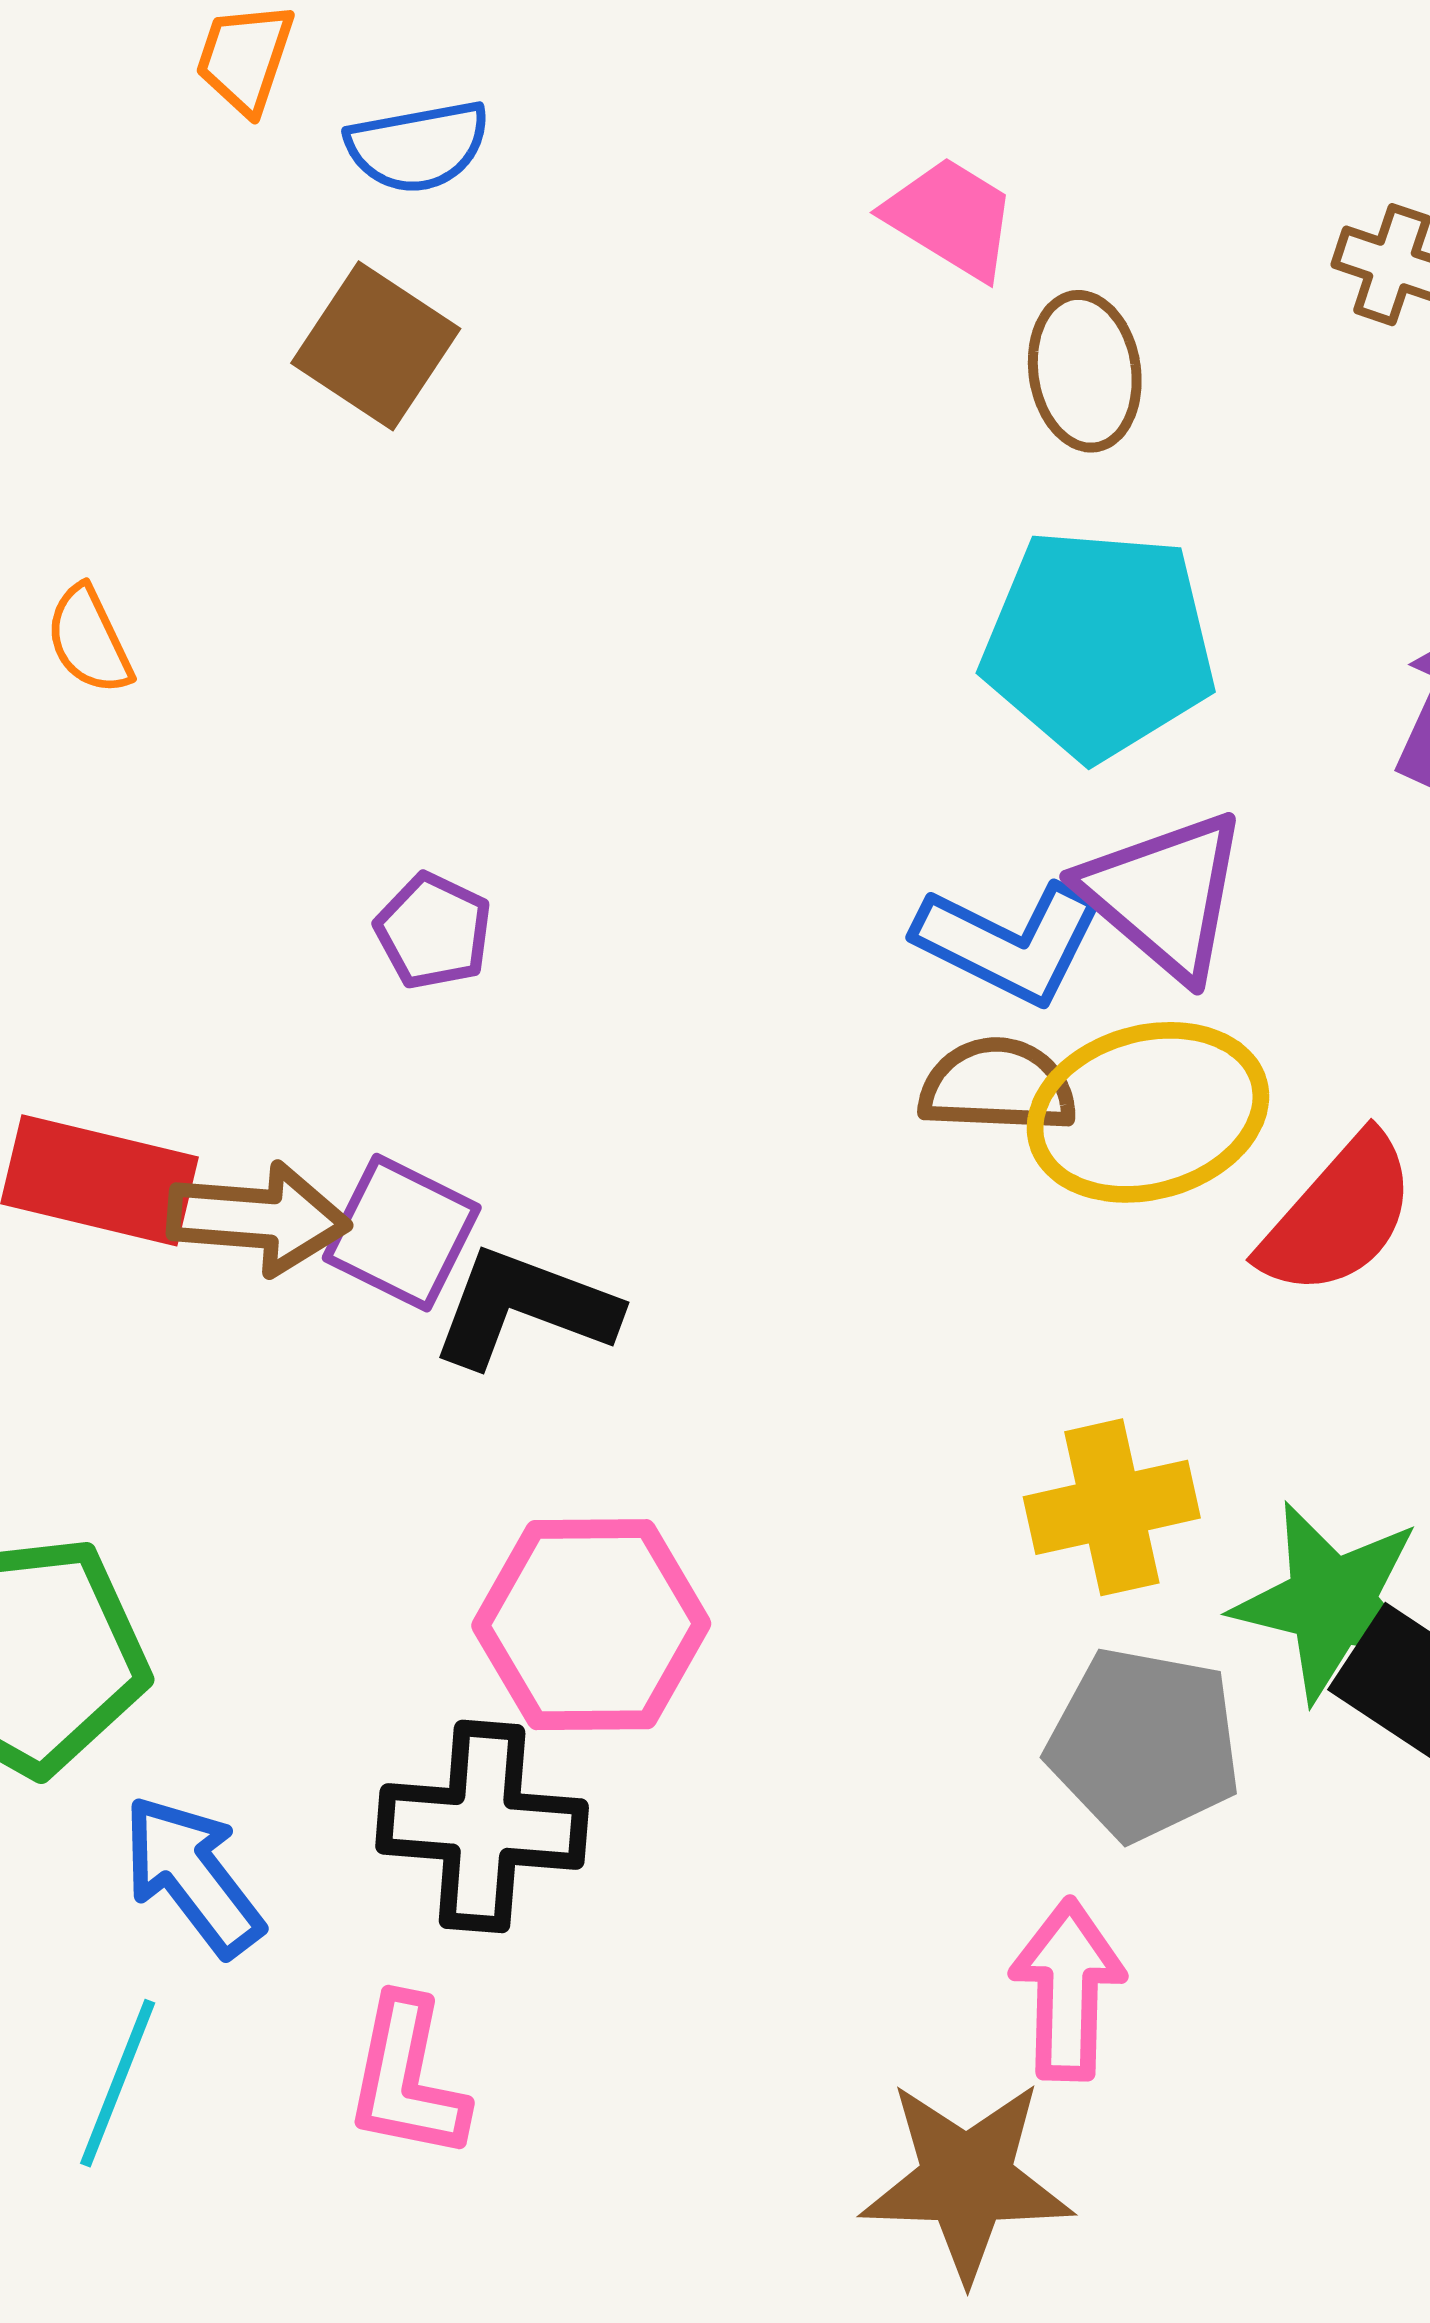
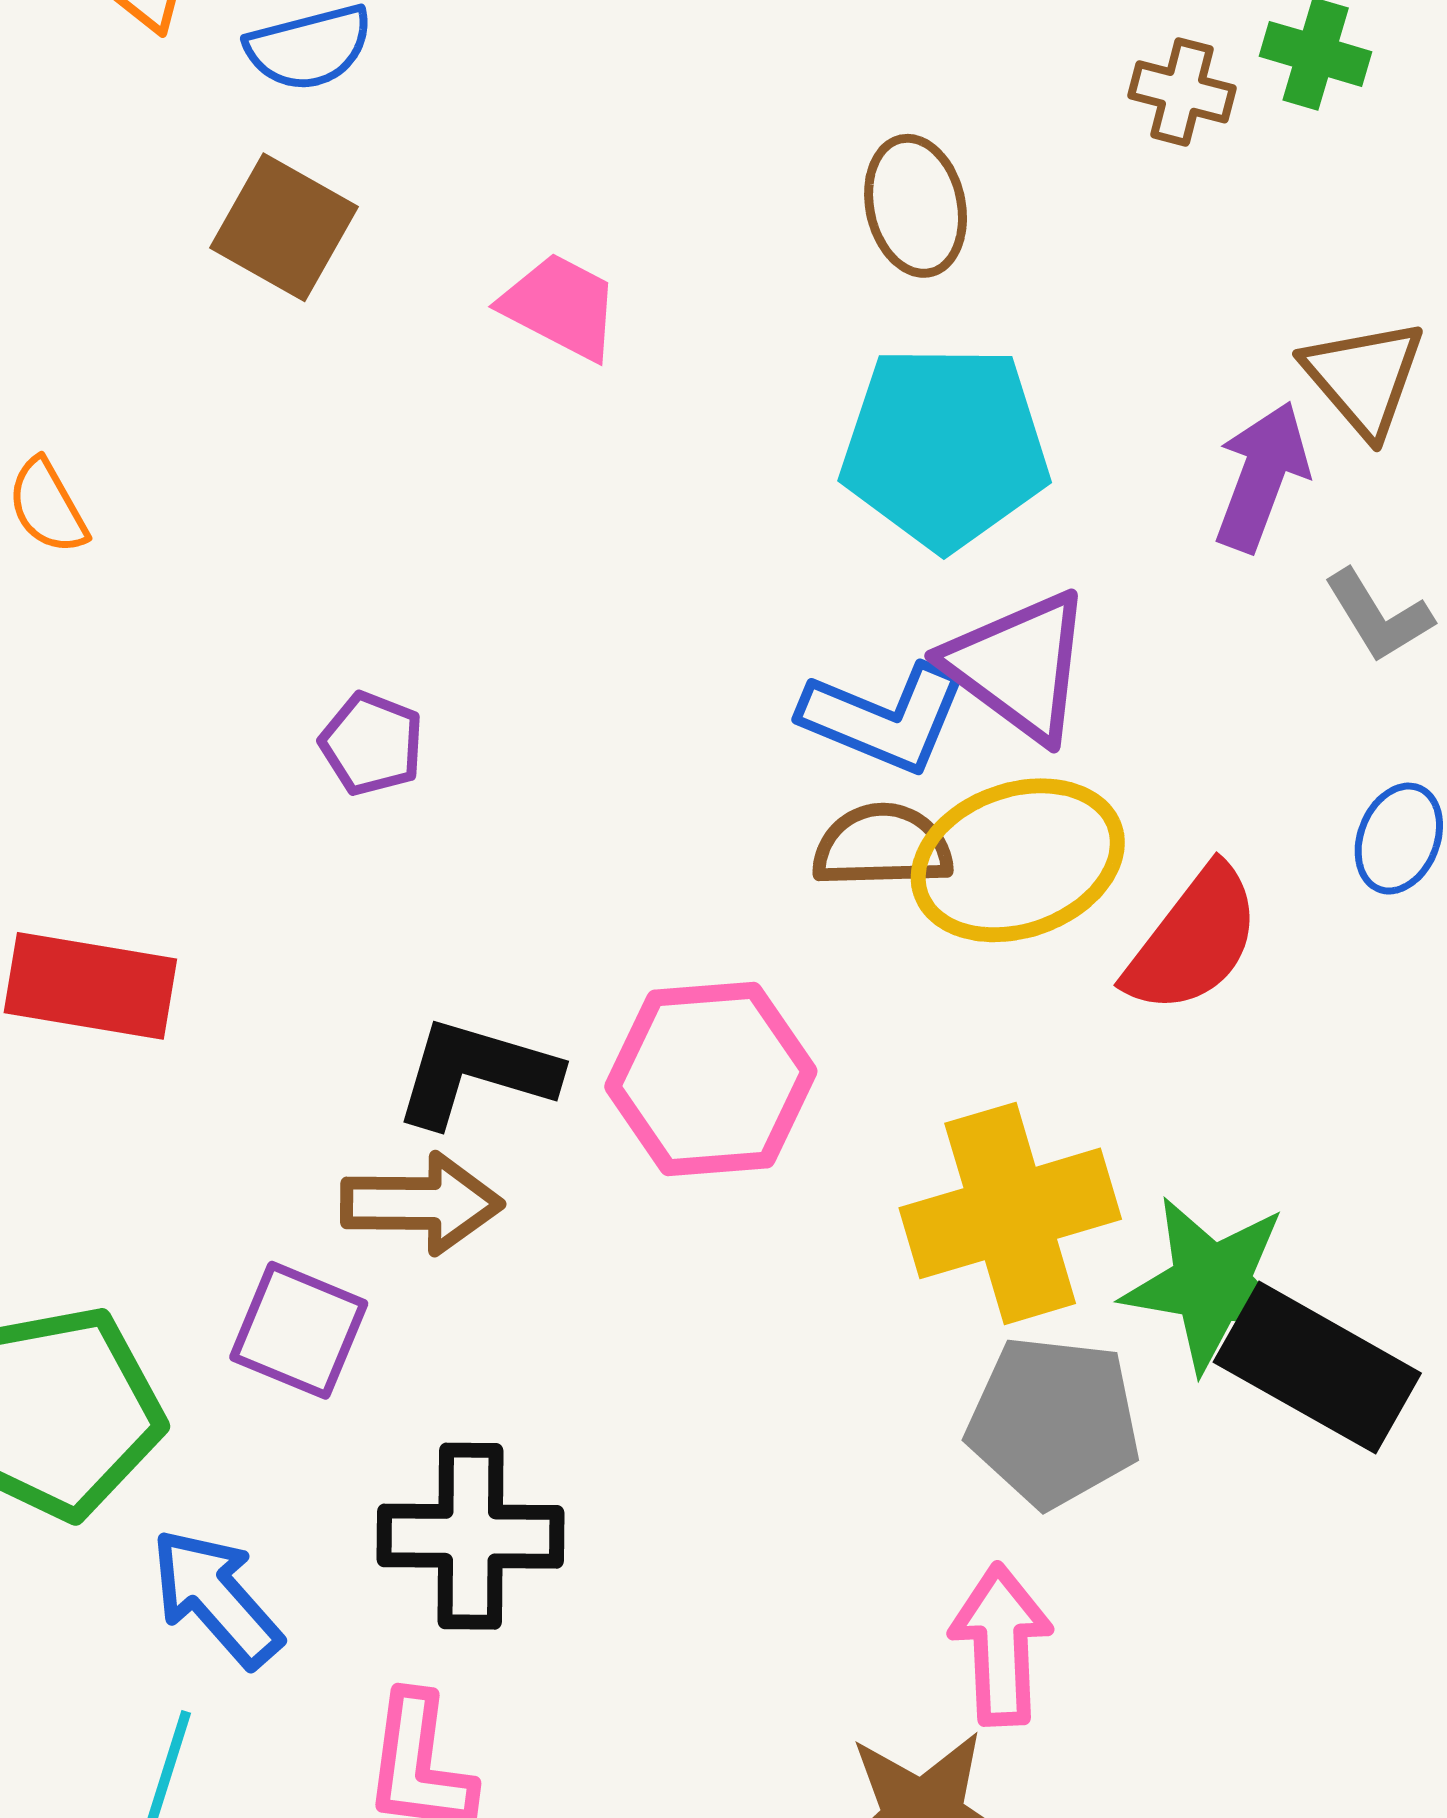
pink trapezoid: (951, 218) -> (561, 306), moved
brown arrow: (259, 1218) -> (422, 1204), moved
purple square: (402, 1233) -> (299, 1330), moved
yellow cross: (1112, 1507) -> (1010, 1213), size x1.4
pink hexagon: (591, 1625) -> (711, 1079), moved

